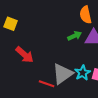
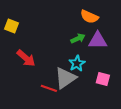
orange semicircle: (86, 15) -> (89, 17), turned -54
cyan star: (83, 73) -> (77, 63), moved

